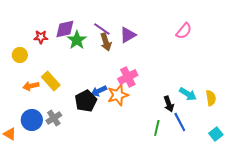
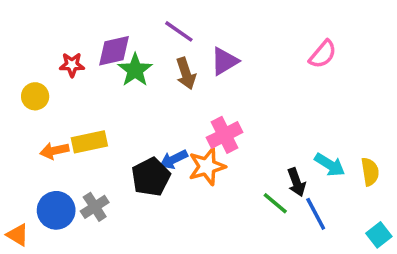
purple line: (102, 29) -> (179, 31), moved
yellow rectangle: (51, 81) -> (89, 142), turned -60
green line: (157, 128) -> (275, 203), moved, turned -63

